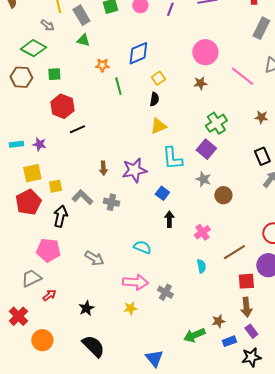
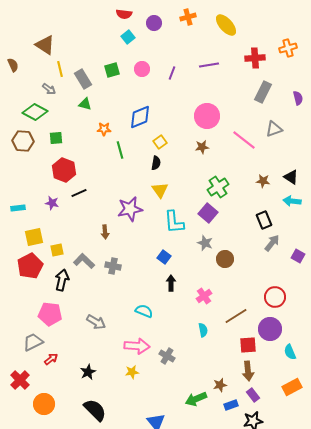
yellow triangle: (158, 126) -> (160, 190), turned -42
purple star: (39, 144) -> (52, 203), moved
purple star: (134, 170) -> (130, 209), moved

